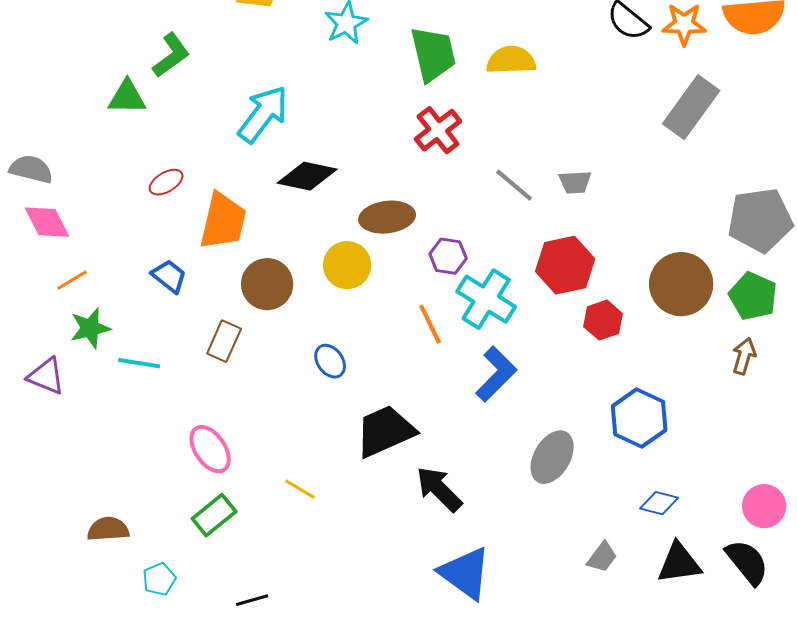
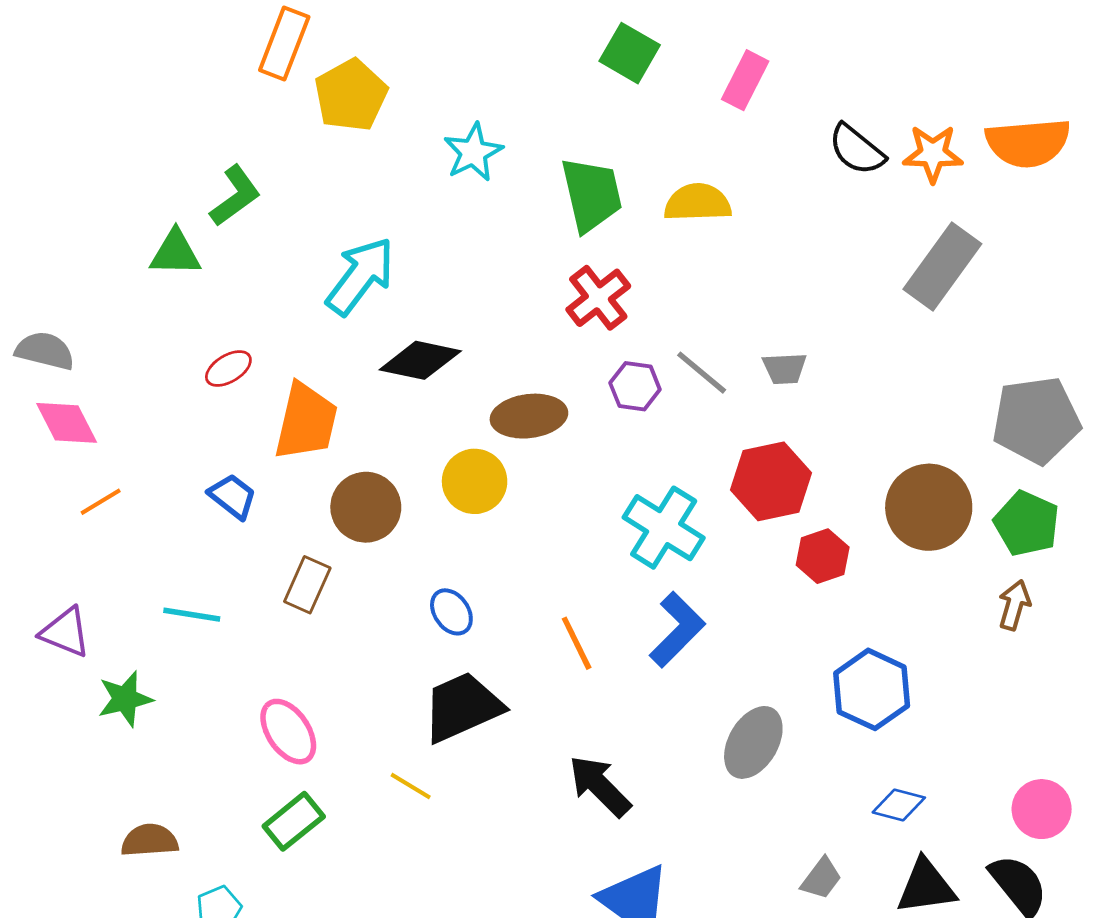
purple hexagon: (448, 256) -> (635, 386), moved
orange line: (430, 324) -> (577, 643), moved
green star: (90, 328) -> (125, 699), moved
black trapezoid: (385, 431) -> (462, 707), moved

